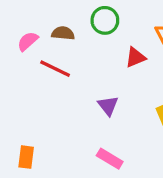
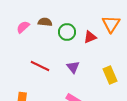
green circle: (105, 20) -> (67, 32), moved
red line: (55, 69) -> (40, 66), moved

